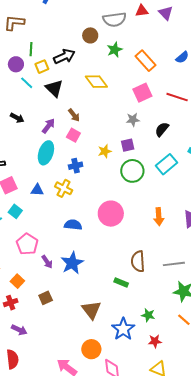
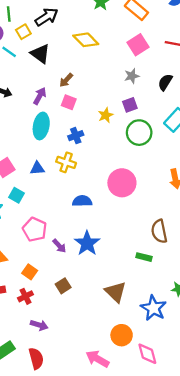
brown arrow: (74, 115) -> (66, 80), turned 88

